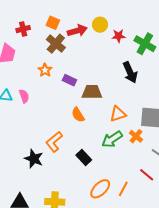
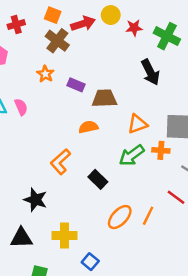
orange semicircle: (78, 115) -> (88, 127), turned 112
orange cross: (136, 136) -> (161, 150), turned -32
black star: (34, 159) -> (35, 200), moved

